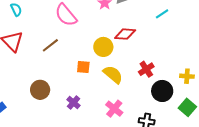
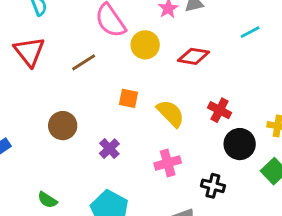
yellow circle: (103, 47) -> (145, 45), moved
red cross: (146, 69) -> (220, 110), turned -35
pink cross: (114, 109) -> (168, 163), turned 30

